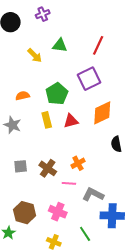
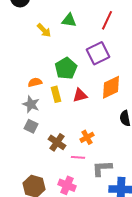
orange semicircle: (23, 96) -> (35, 82), moved
gray star: (12, 125) -> (31, 104), moved
gray square: (21, 166) -> (31, 126), moved, turned 32
gray L-shape: (93, 195) -> (102, 168), turned -30

